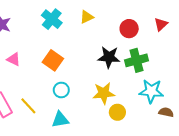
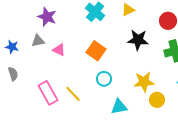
black star: (109, 57) -> (138, 40), moved
cyan triangle: (60, 120) -> (119, 107), moved

